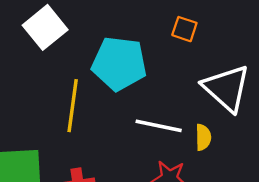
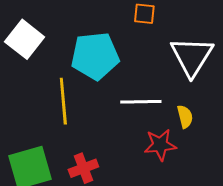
white triangle: (226, 88) -> (192, 56), turned 33
yellow semicircle: (203, 137) -> (185, 117), moved

